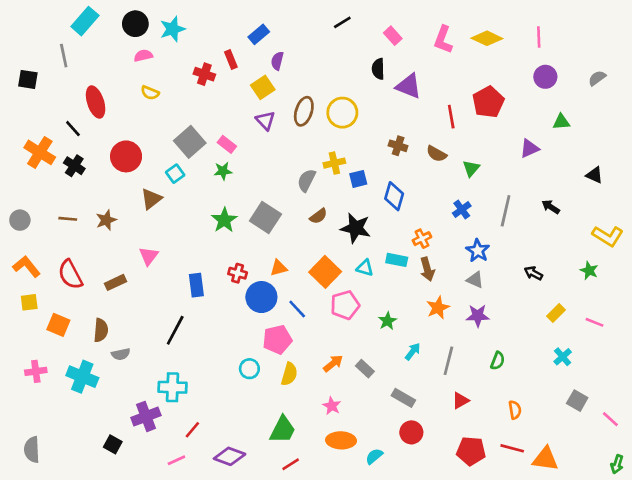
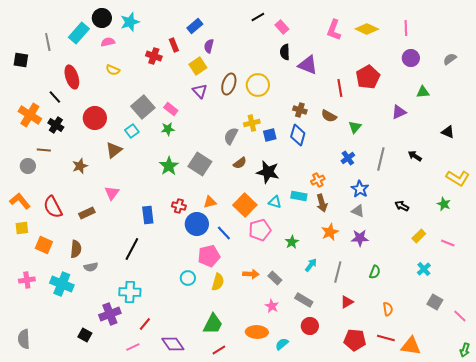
cyan rectangle: (85, 21) -> (79, 33), moved
pink rectangle: (393, 36) -> (282, 27), moved
blue diamond: (394, 196) -> (298, 135), moved
brown line: (68, 219) -> (44, 150), moved
gray circle: (20, 220) -> (28, 166), moved
orange arrow: (333, 363) -> (251, 274), turned 42
pink star: (332, 406) -> (272, 306), moved
purple diamond: (230, 456) -> (173, 344), turned 35

